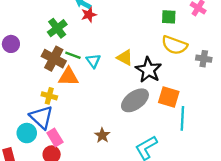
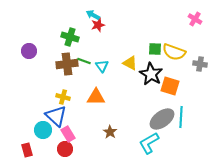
green square: (169, 17) -> (155, 49), moved
green cross: (57, 28) -> (70, 37), turned -36
brown cross: (54, 59) -> (67, 64), turned -35
orange triangle: (68, 77) -> (96, 97), moved
orange square: (169, 97) -> (170, 86), moved
gray ellipse: (135, 100) -> (162, 119), moved

